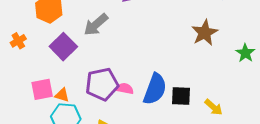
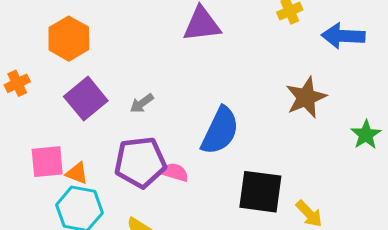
gray arrow: (96, 25) -> (142, 103), moved, size x0.6
blue semicircle: (155, 89) -> (220, 131), moved
black square: (181, 96) -> (260, 192), size x1.4

